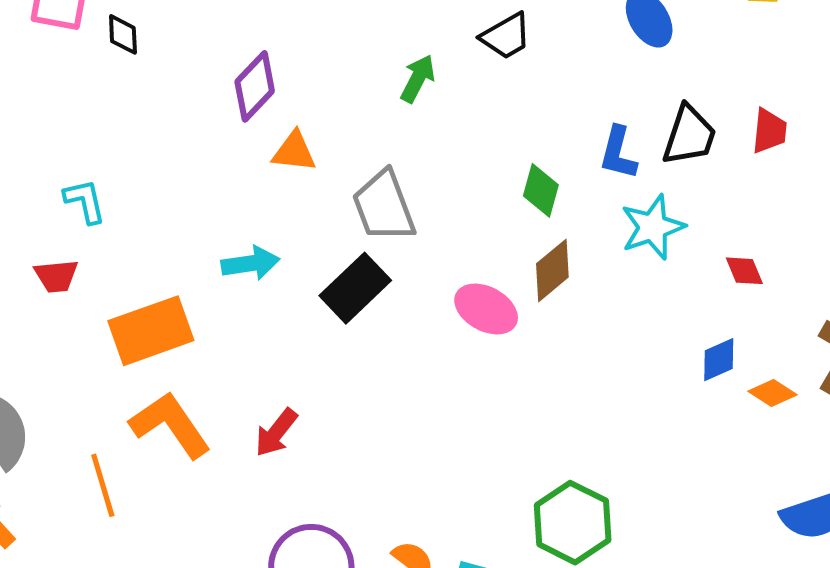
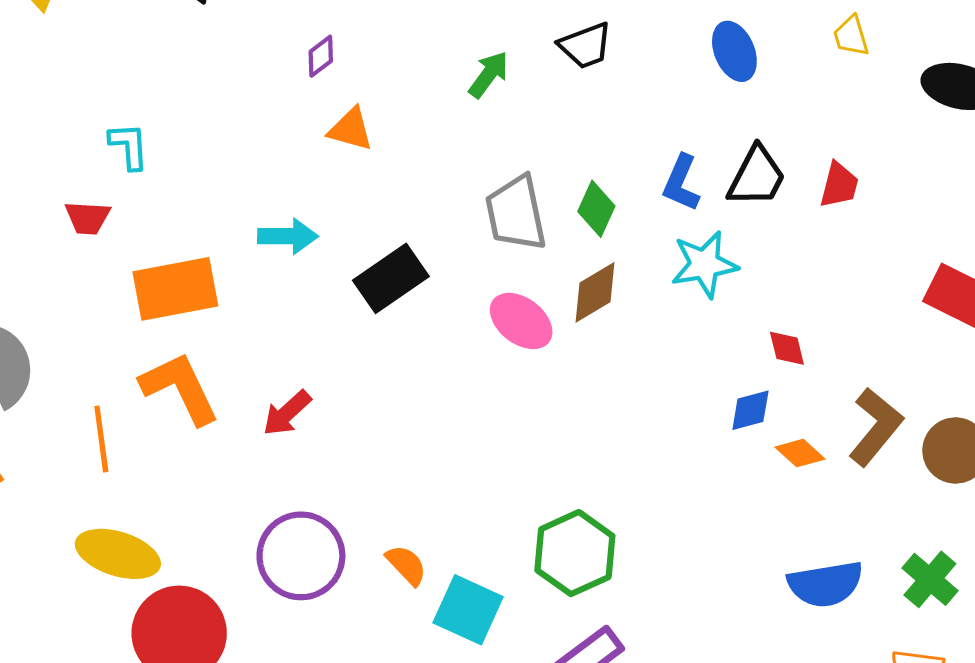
purple diamond: (255, 86) -> (321, 56), size x0.6
gray trapezoid: (384, 206) -> (516, 213), moved
red diamond: (744, 271) -> (787, 348), moved

